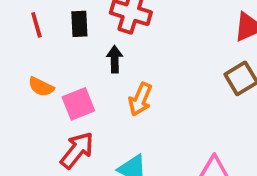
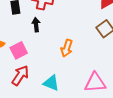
orange arrow: (140, 99) -> (67, 48), moved

